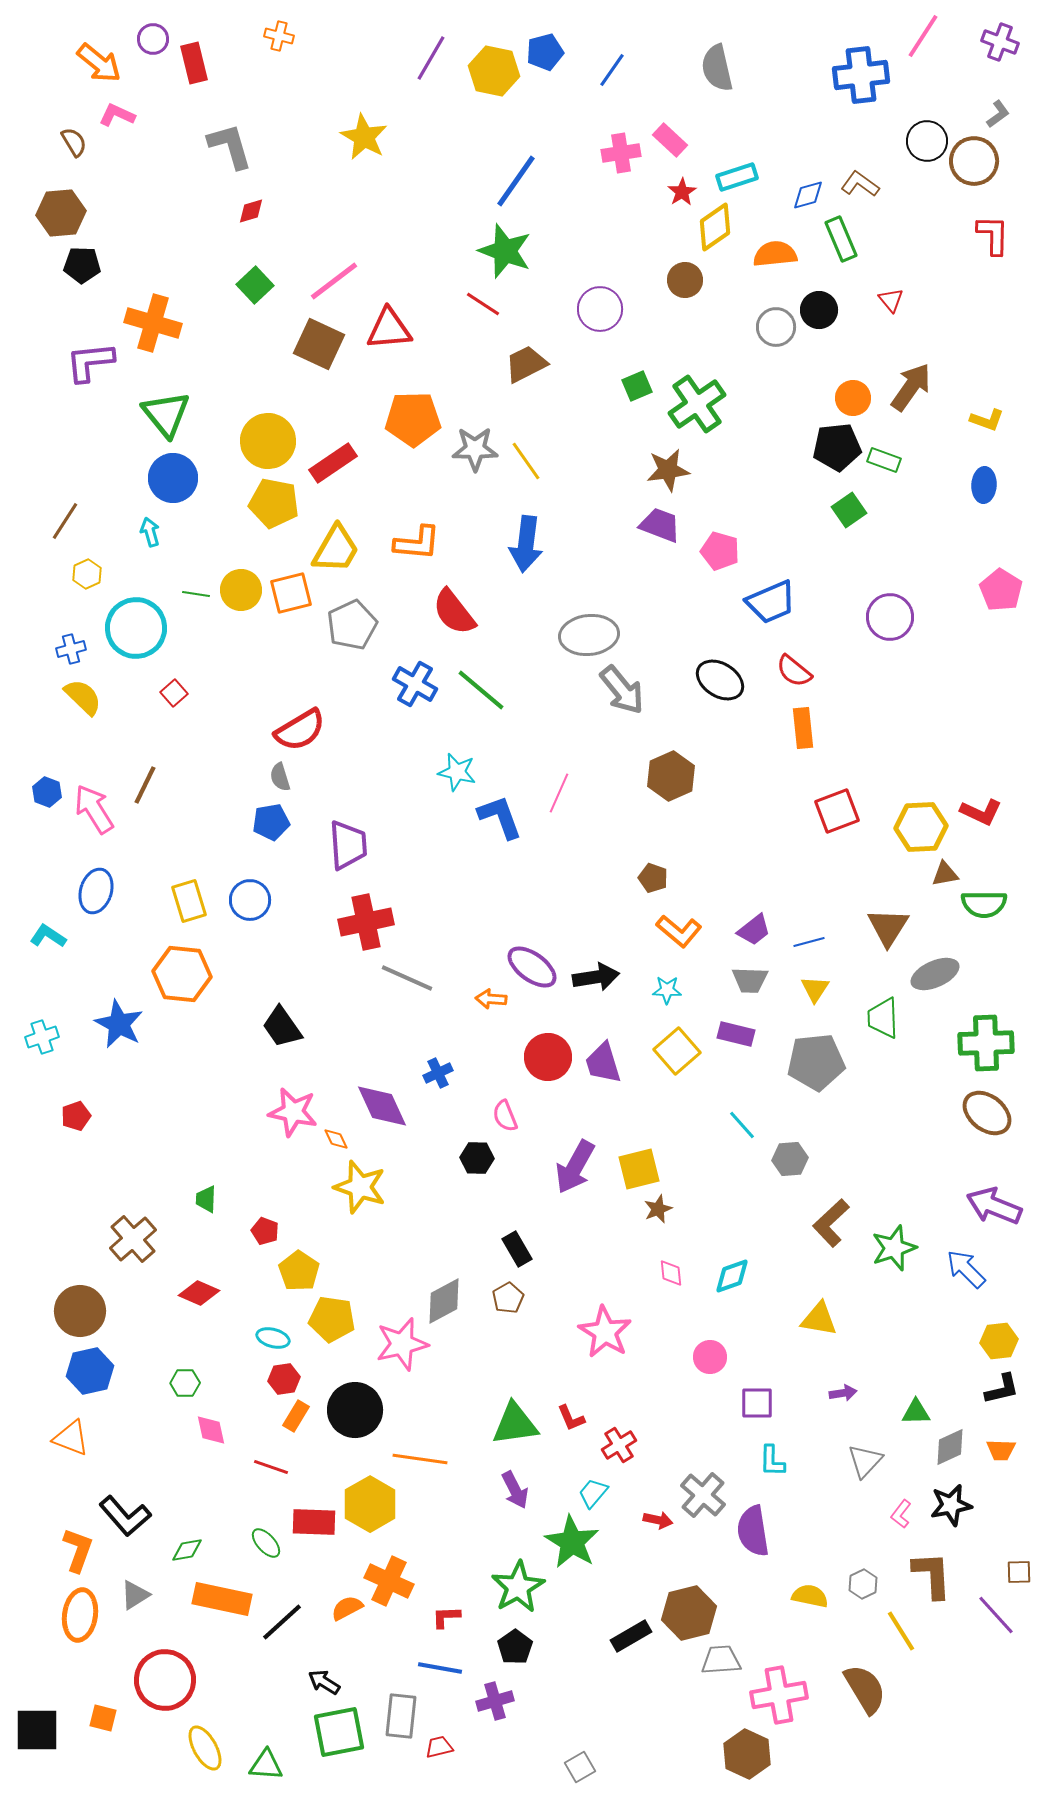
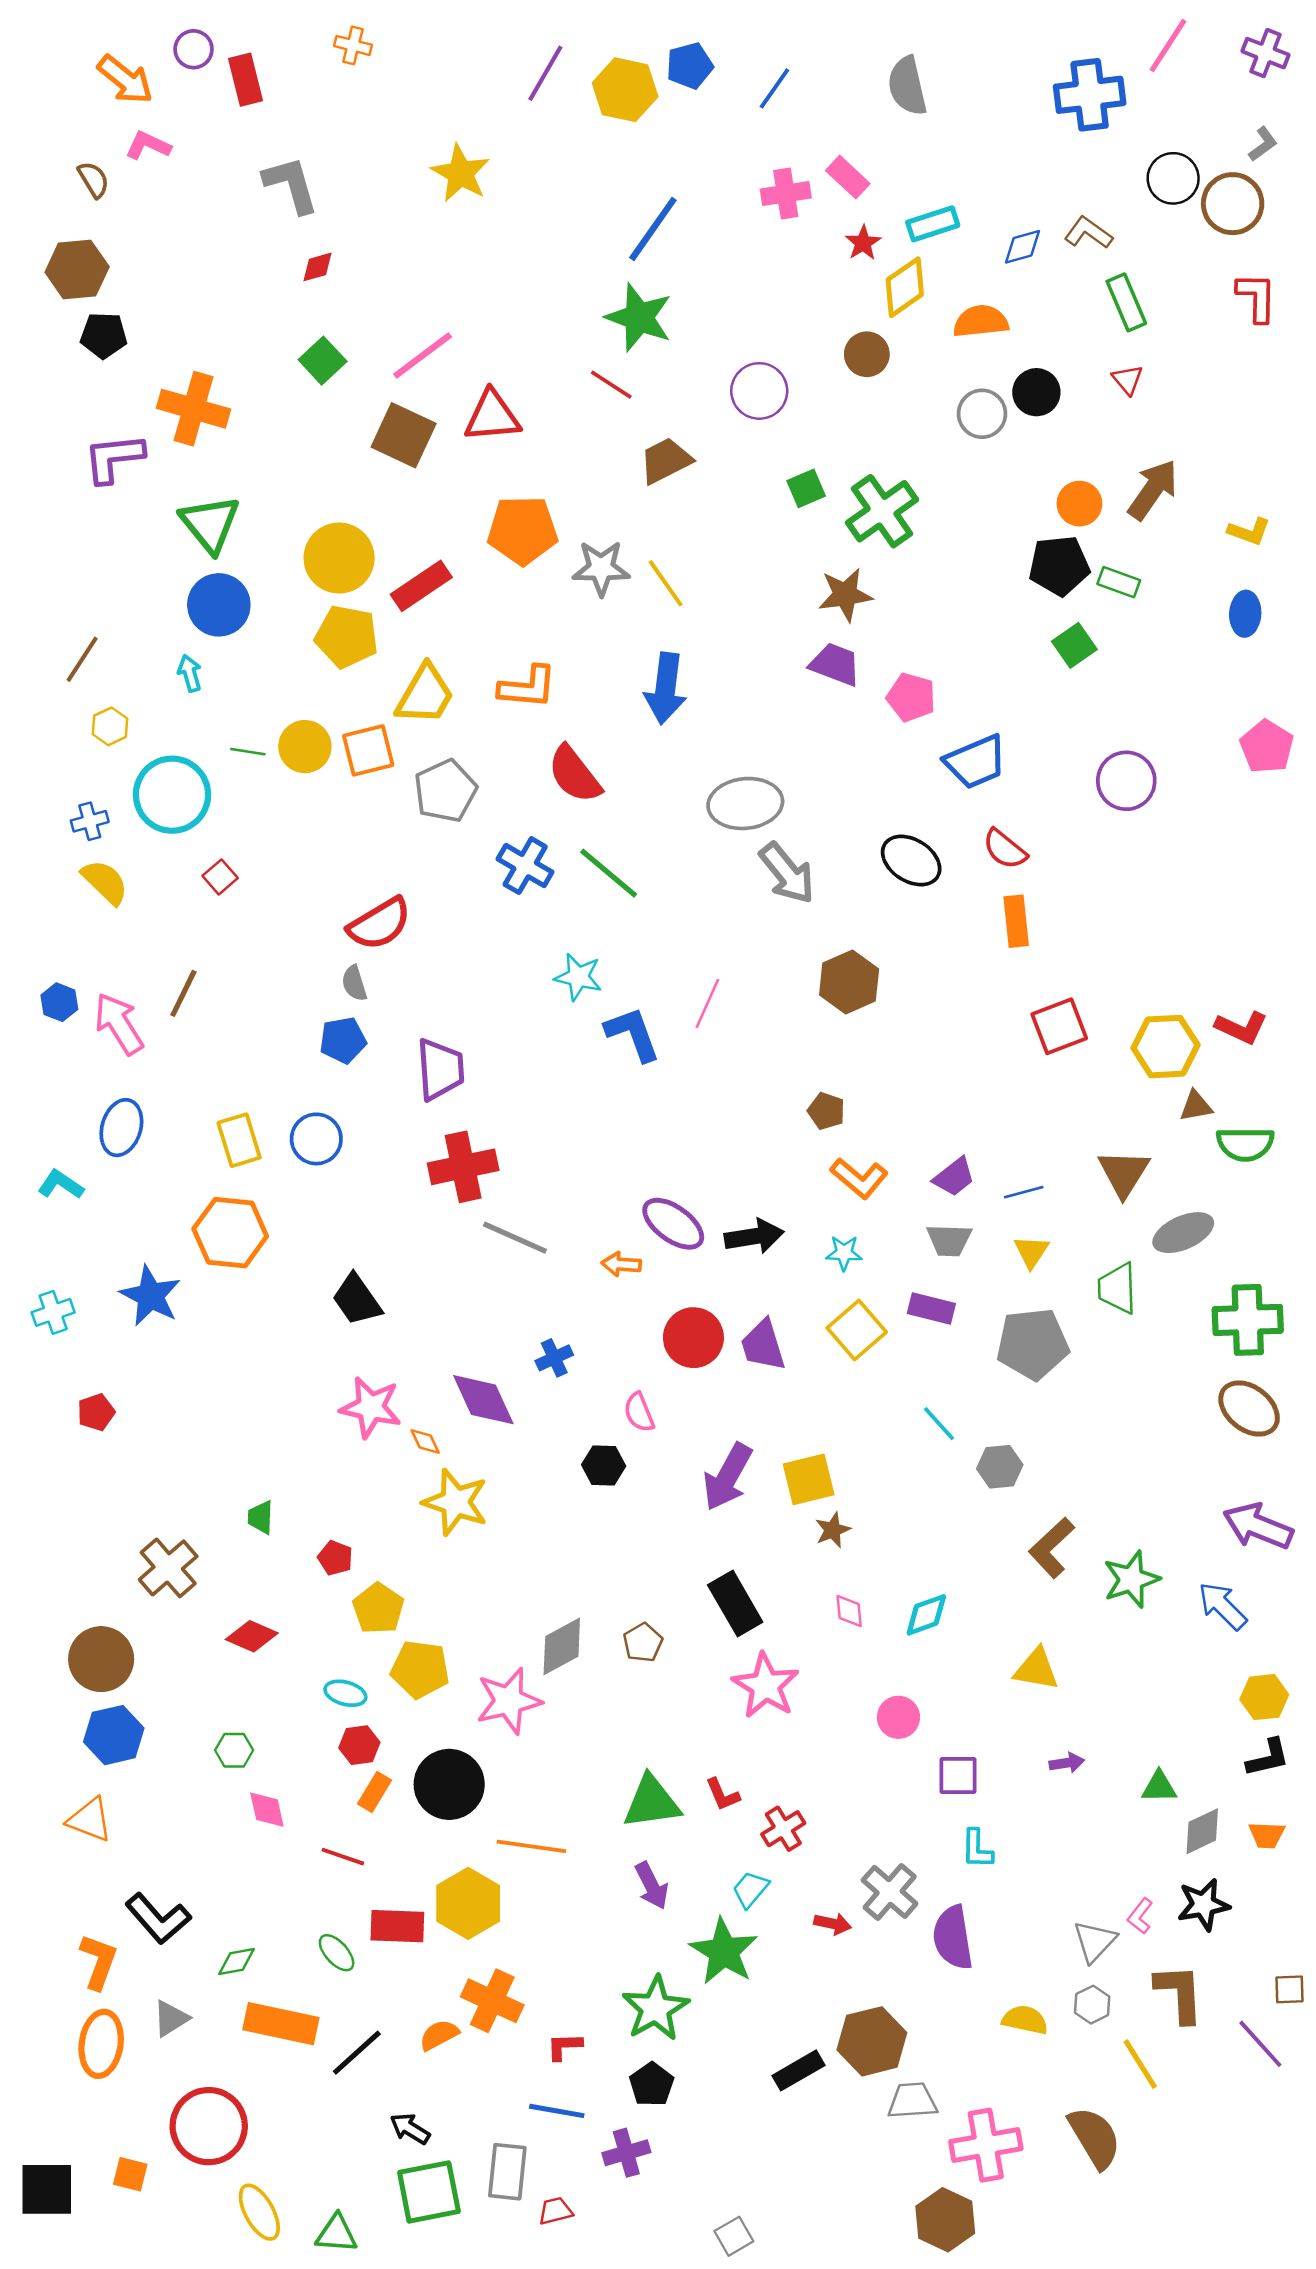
green rectangle: (841, 239) -> (1126, 302), moved
black rectangle: (517, 1249) -> (735, 1603), moved, size x1.4
gray triangle: (865, 1461) -> (1095, 1941), moved

